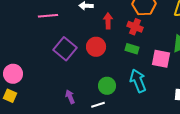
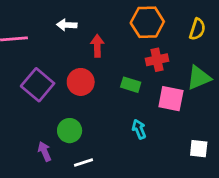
red cross: (135, 27) -> (157, 60), moved, turned -35
cyan arrow: (138, 81) -> (139, 129), size x0.6
green circle: (107, 86) -> (70, 131), moved

